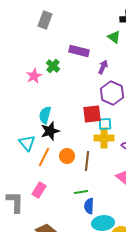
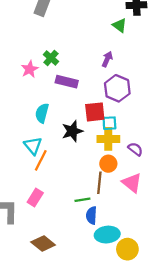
purple rectangle: (79, 51) -> (67, 82), moved
black star: (50, 131) -> (72, 131), moved
cyan triangle: (27, 143) -> (33, 146), moved
orange circle: (67, 156) -> (108, 164), moved
brown line: (87, 161) -> (99, 183), moved

